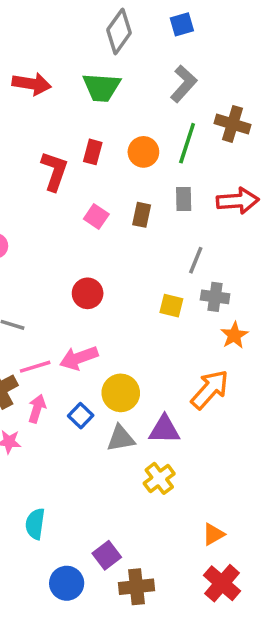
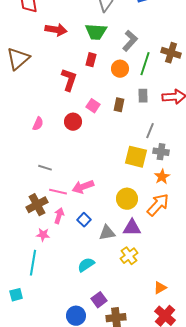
gray L-shape: (184, 84) -> (130, 41), moved
red rectangle: (93, 152) -> (91, 60), moved
red circle: (88, 293) -> (73, 122), moved
yellow square: (171, 306) -> (136, 157), size x1.6
orange star: (234, 335) -> (162, 177), moved
pink line: (35, 367) -> (58, 192), turned 30
yellow circle: (121, 393) -> (127, 199), moved
cyan semicircle: (35, 524) -> (86, 265), moved, turned 48

